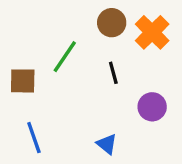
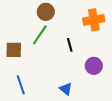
brown circle: (112, 23) -> (46, 12), moved
orange cross: (152, 32) -> (94, 20), turned 35

